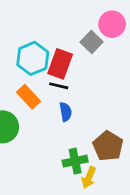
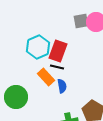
gray square: (92, 42) -> (81, 21), moved, turned 35
orange rectangle: (29, 97) -> (46, 77), moved

